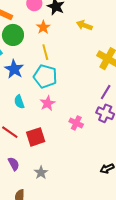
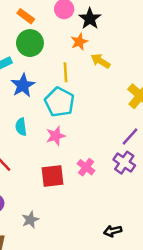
yellow arrow: (84, 25) -> (100, 61), moved
orange star: (43, 27) -> (79, 42), moved
red square: (36, 137) -> (53, 176), moved

